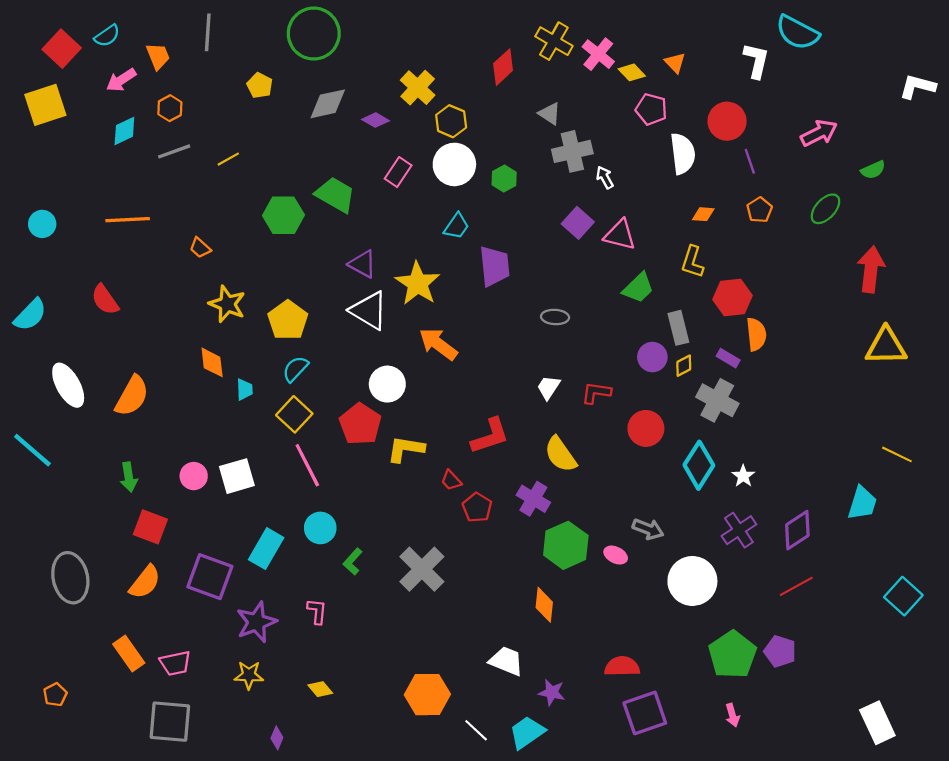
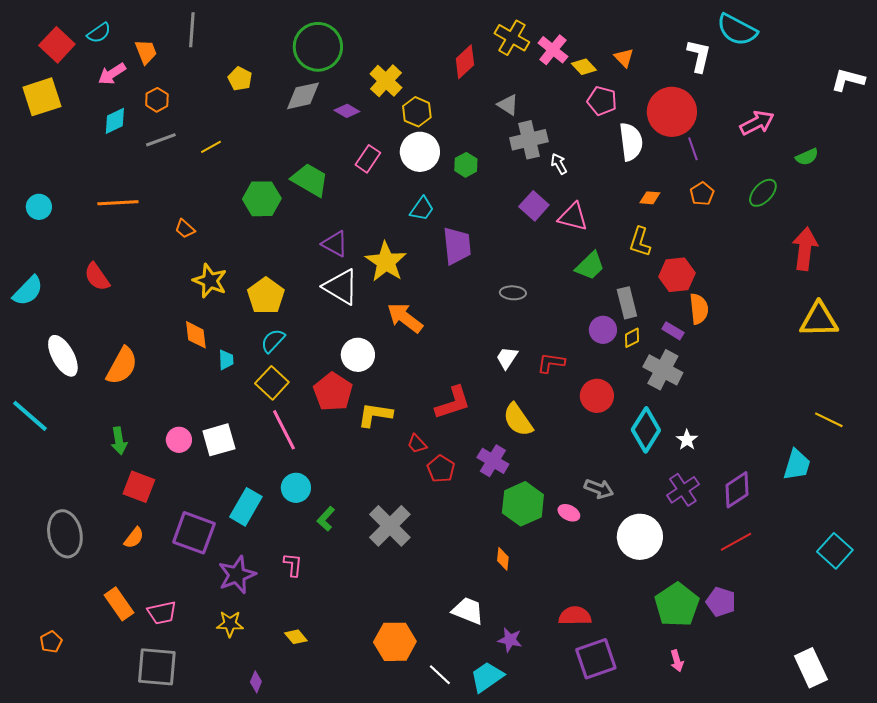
green circle: (314, 34) -> (318, 47), moved
red circle: (727, 121) -> (672, 112), size x1.4
orange semicircle: (145, 582) -> (134, 538), size x0.7
orange diamond: (544, 605) -> (503, 559), size x0.7

